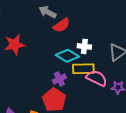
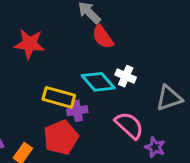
red semicircle: (61, 25) -> (103, 37), turned 72
yellow rectangle: (83, 69) -> (59, 97), moved

